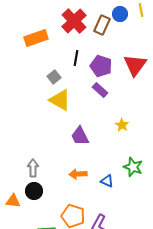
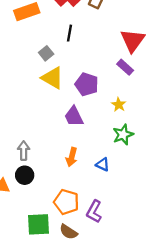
purple pentagon: (101, 66) -> (87, 84), moved
purple rectangle: (100, 90) -> (125, 67), moved
green star: (133, 167) -> (123, 135), moved, turned 30
orange arrow: (78, 174) -> (72, 157), turned -72

